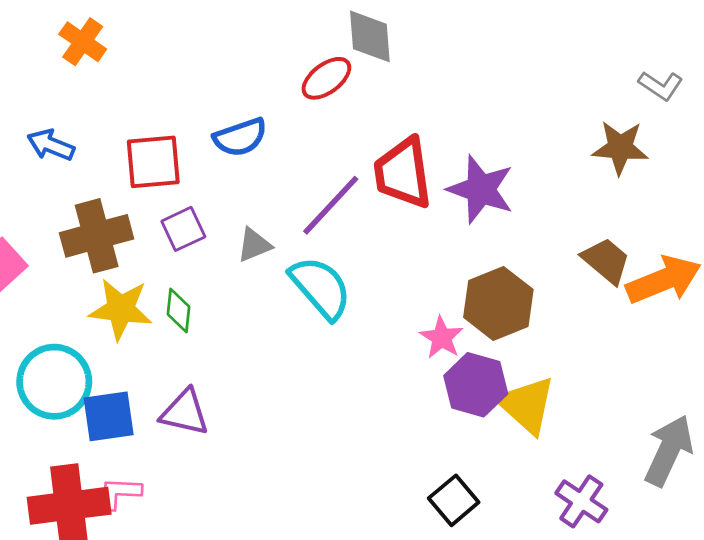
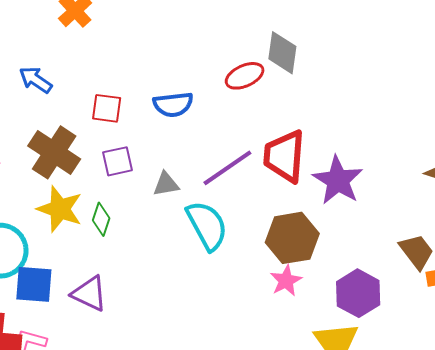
red square: (153, 162) -> (107, 108), size x0.7
brown cross: (97, 236) -> (54, 152), turned 36
brown hexagon: (498, 303) -> (292, 238), moved
purple hexagon: (476, 385) -> (358, 293), moved

